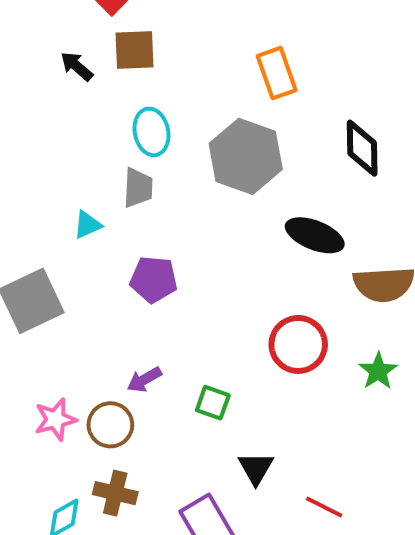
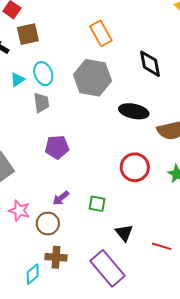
cyan triangle: (87, 225) -> (18, 80), moved
pink star: (55, 419) -> (19, 211), moved, turned -30

